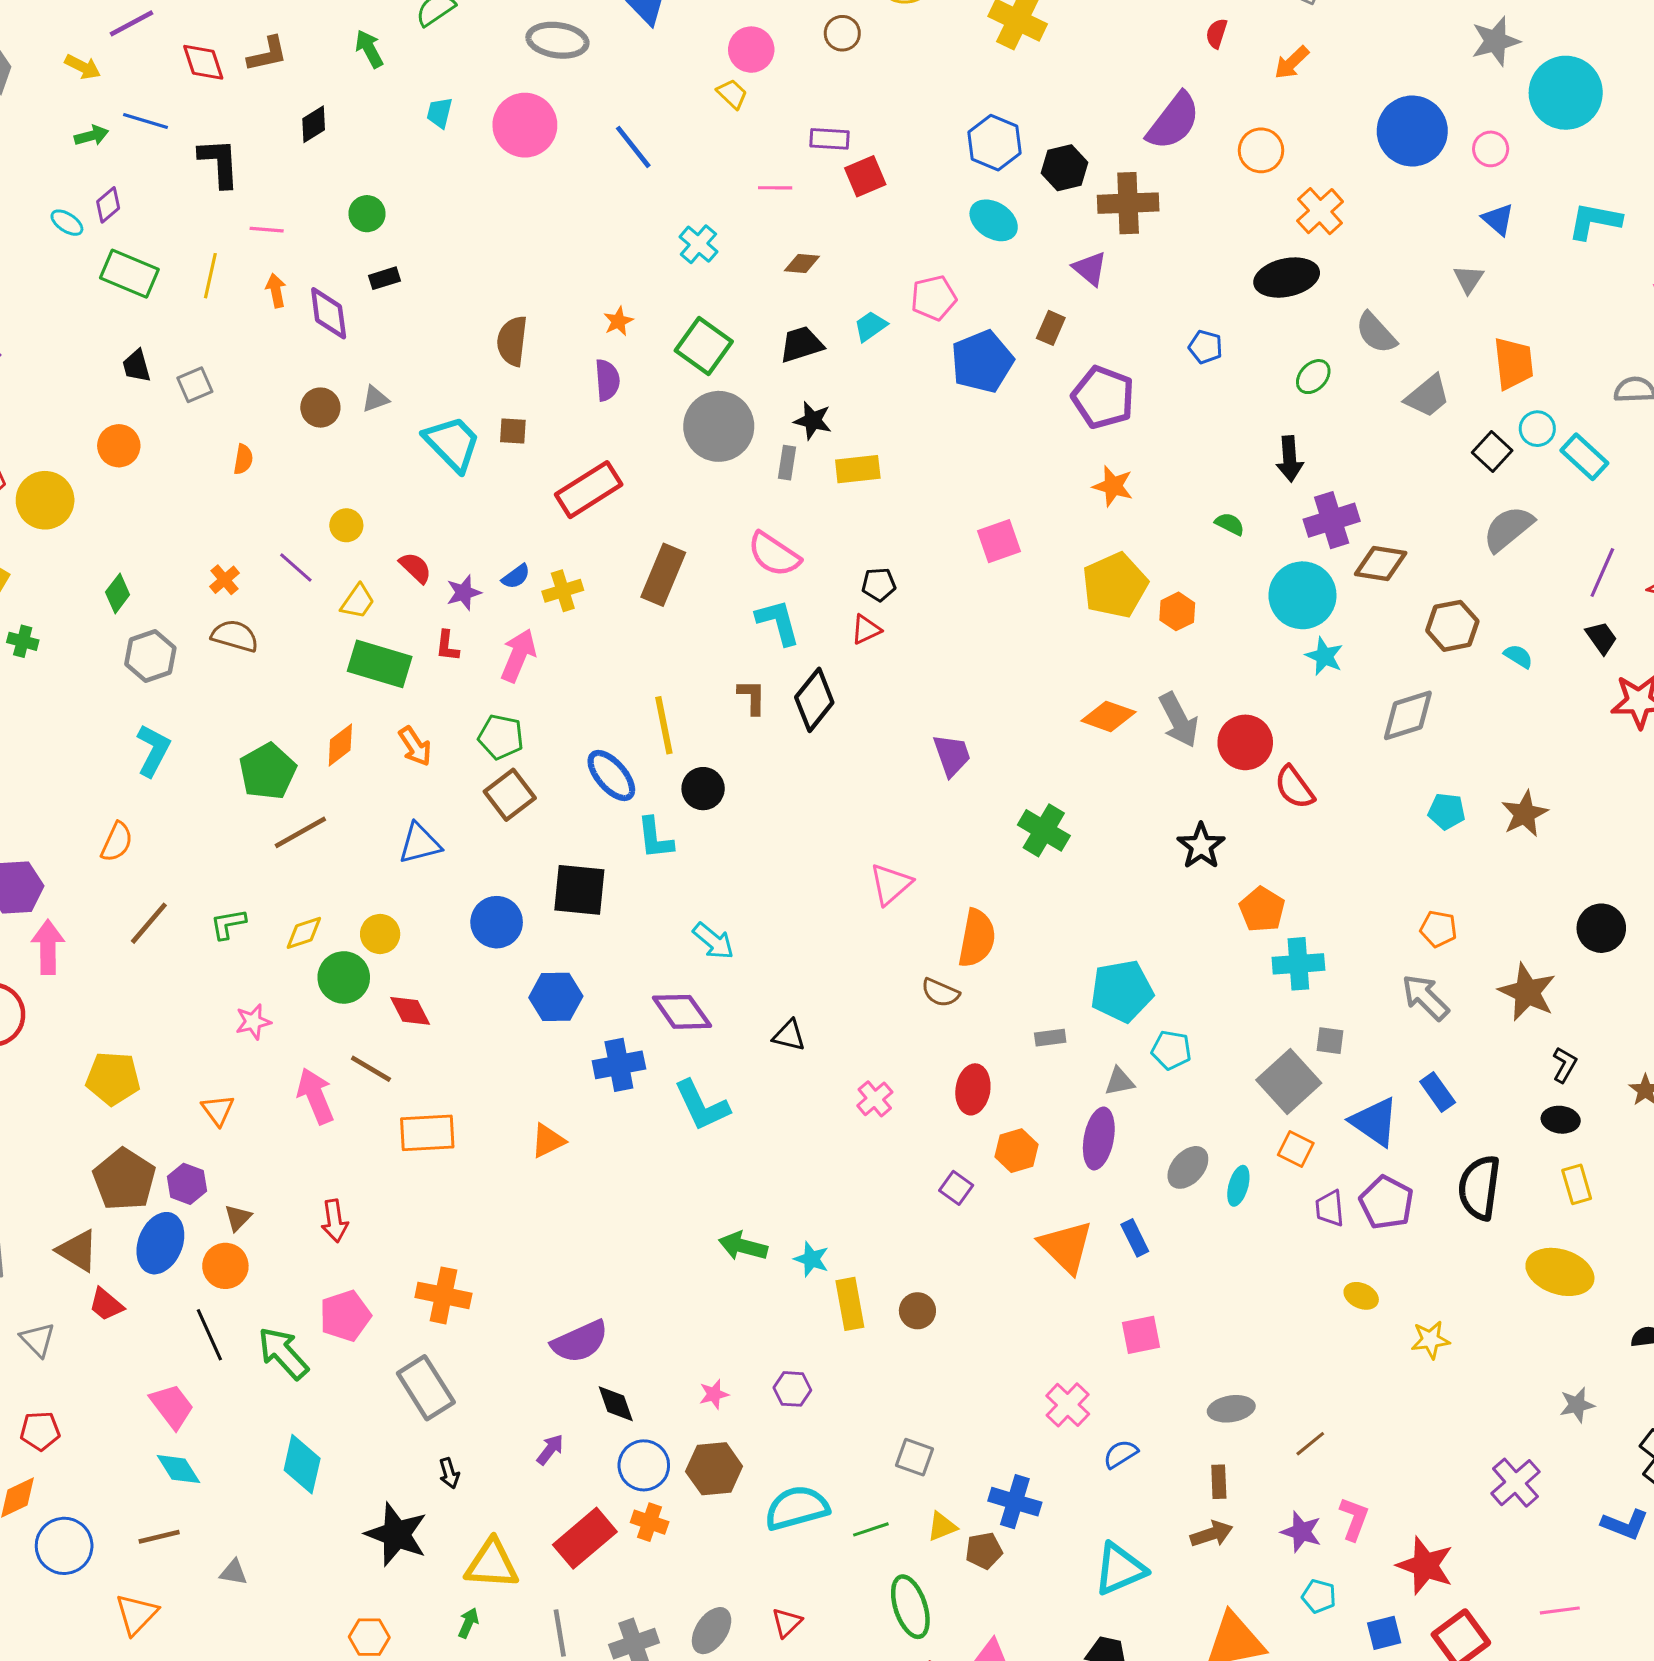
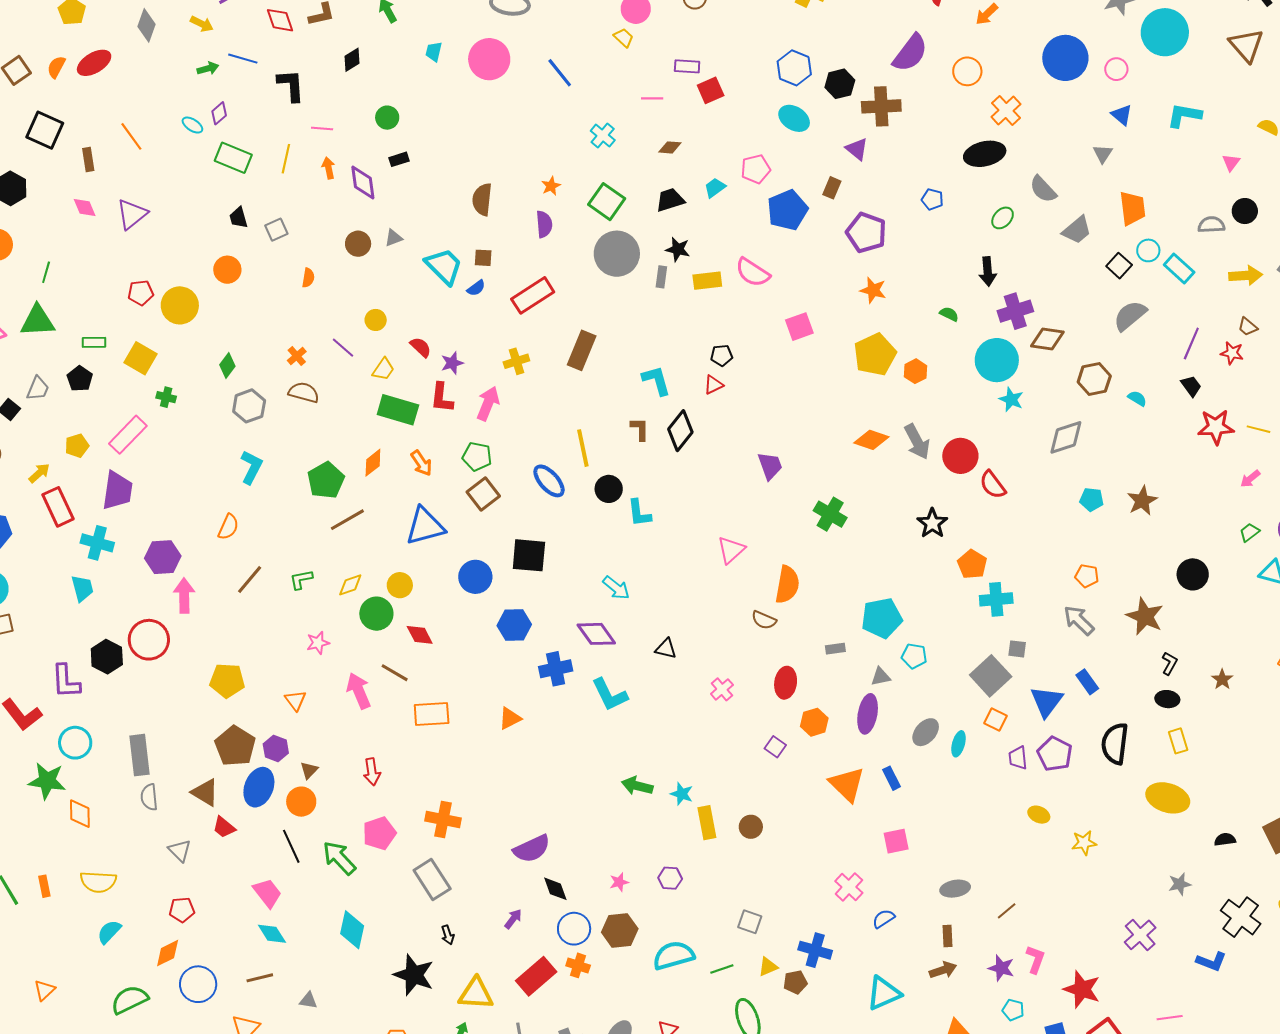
pink semicircle: (774, 554) -> (753, 272), moved
blue semicircle: (516, 577) -> (476, 288), moved
red L-shape: (447, 646) -> (442, 398), size x1.5
cyan L-shape: (655, 838) -> (639, 513), moved
blue triangle: (420, 844) -> (425, 526), size x1.4
blue triangle: (1375, 1122) -> (1047, 701), turned 33

